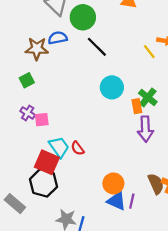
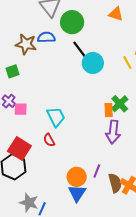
cyan circle: (112, 87) -> (93, 63), moved
cyan trapezoid: (59, 147) -> (56, 117), moved
blue triangle: (117, 201) -> (77, 193), turned 30
purple line: (132, 201) -> (97, 171), moved

